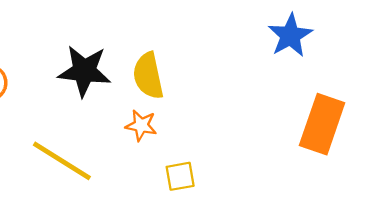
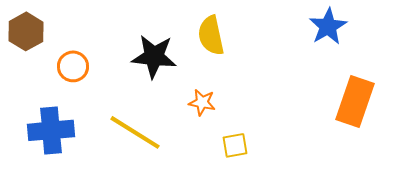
yellow semicircle: (148, 76) -> (211, 35), moved

